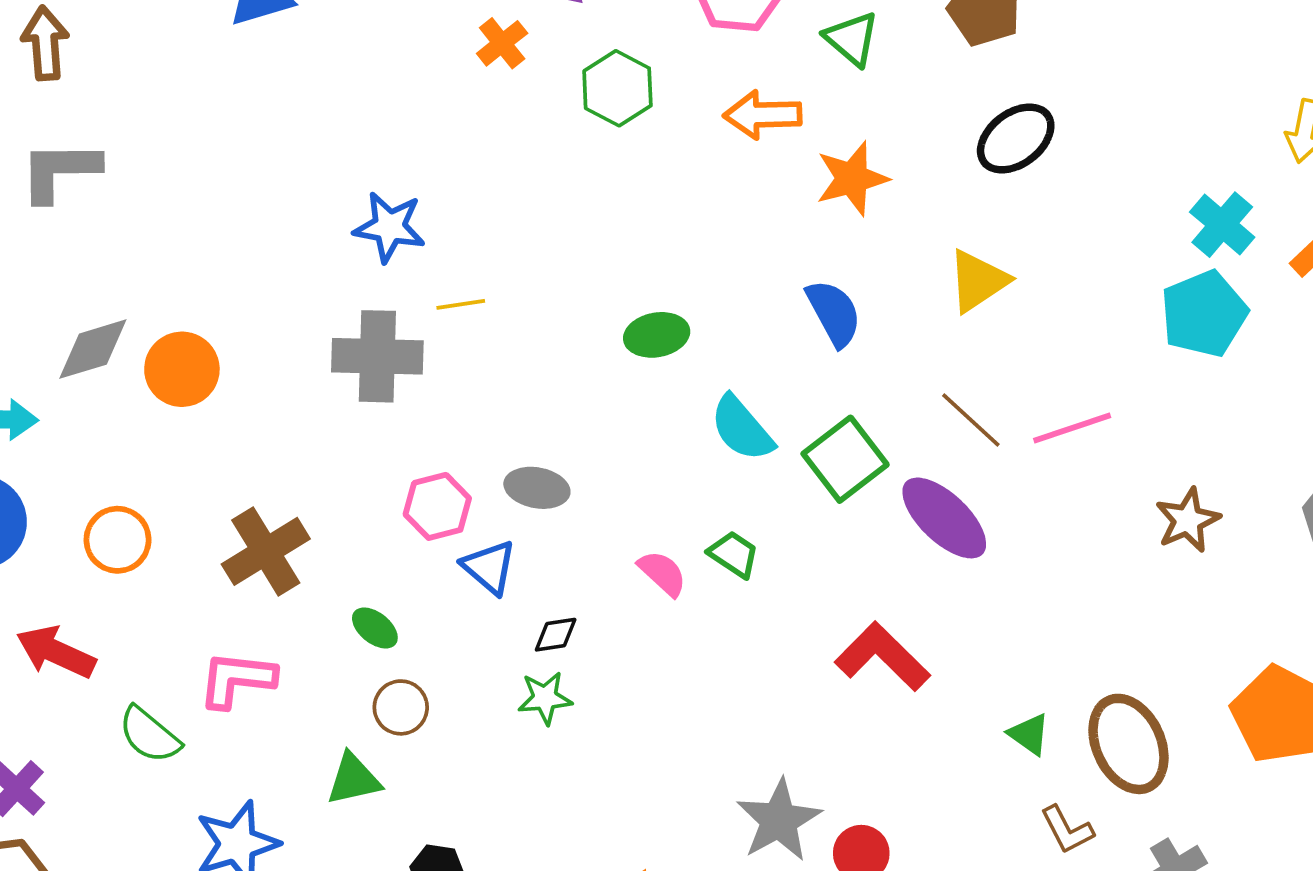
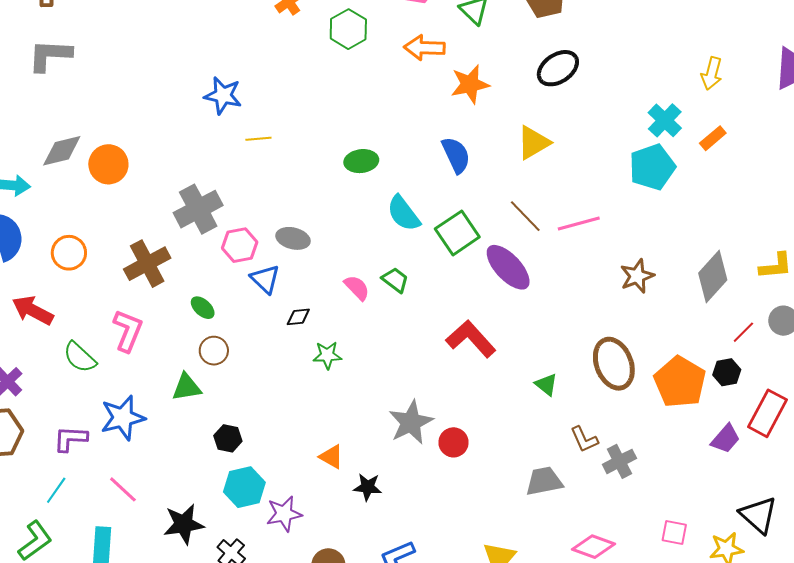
gray cross: (377, 356) -> (198, 209), moved, turned -33
pink L-shape: (237, 679) -> (128, 331), turned 102
green star: (545, 698) -> (327, 355), moved
brown ellipse: (1128, 744) -> (614, 364), moved
brown L-shape: (1067, 830) -> (584, 439), moved

